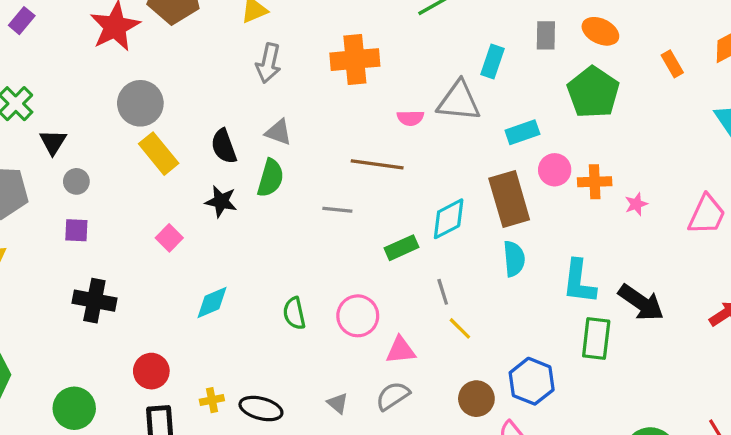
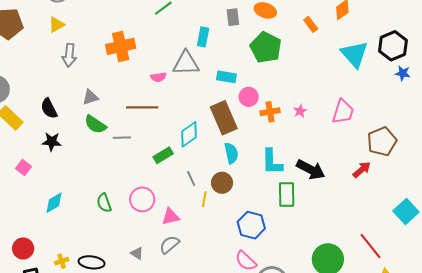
gray triangle: (278, 132) -> (90, 97), moved, turned -30
cyan rectangle: (522, 132) -> (226, 77), turned 36
green semicircle: (271, 178) -> (95, 124), moved, turned 115
orange cross: (595, 182) -> (270, 112), moved
yellow line: (460, 328) -> (204, 199), turned 63
brown circle: (476, 399) -> (222, 183), moved

